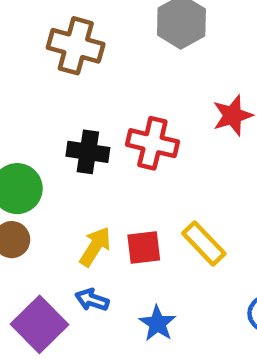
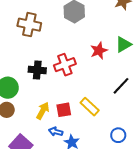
red cross: (152, 143) -> (65, 65), turned -30
blue arrow: (92, 300) -> (56, 132), moved

